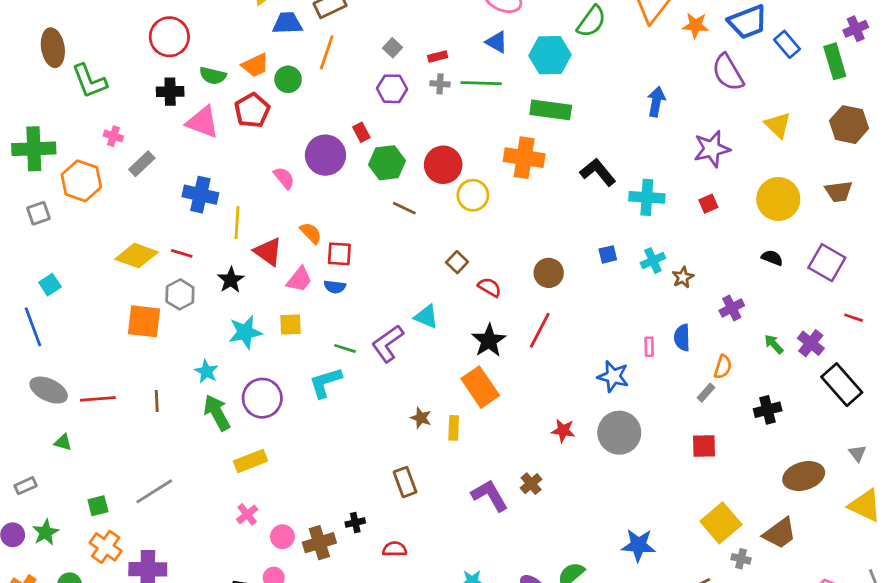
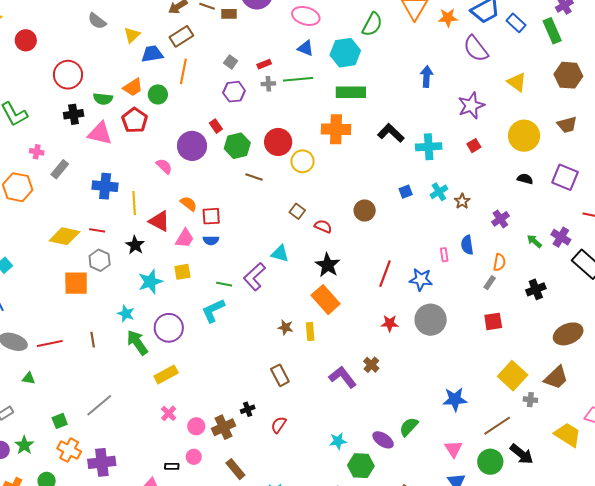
red line: (540, 330) -> (385, 274), moved
red semicircle: (395, 549) -> (279, 425), turned -48

